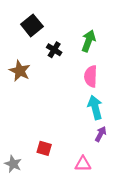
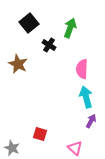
green arrow: (88, 41) -> (70, 28), moved
pink triangle: (83, 164) -> (75, 148), turned 42

